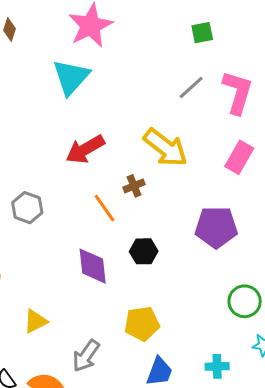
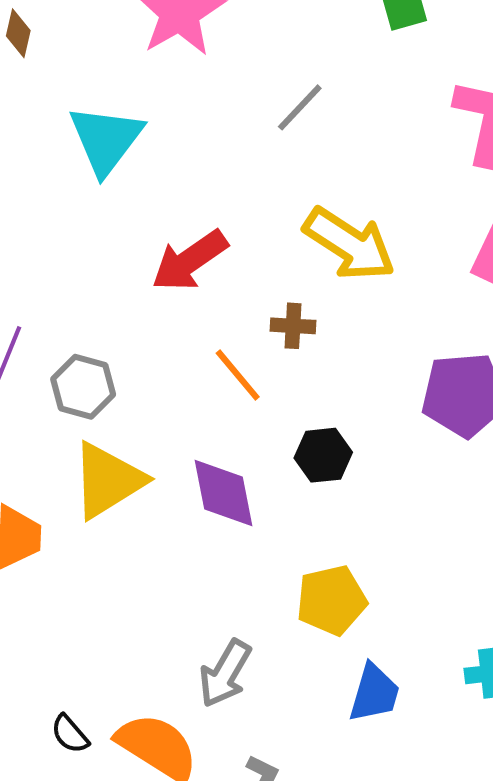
cyan triangle: (71, 77) -> (106, 140), moved
gray line: (191, 88) -> (300, 107), moved
brown cross: (134, 186) -> (293, 326), turned 30
yellow triangle: (35, 321) -> (108, 480), moved, size x1.6

